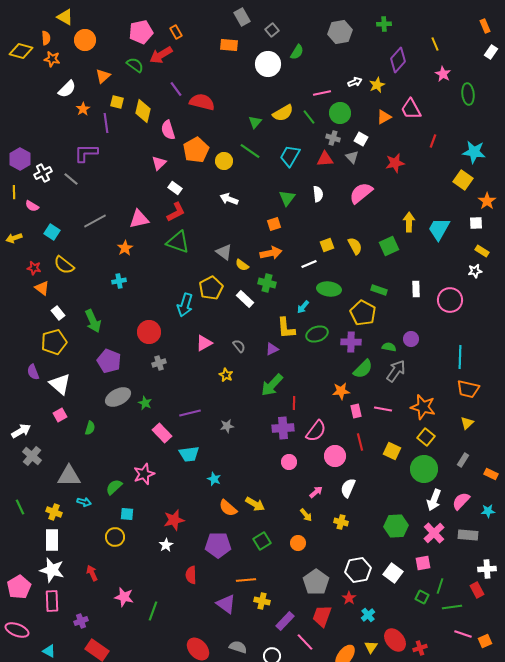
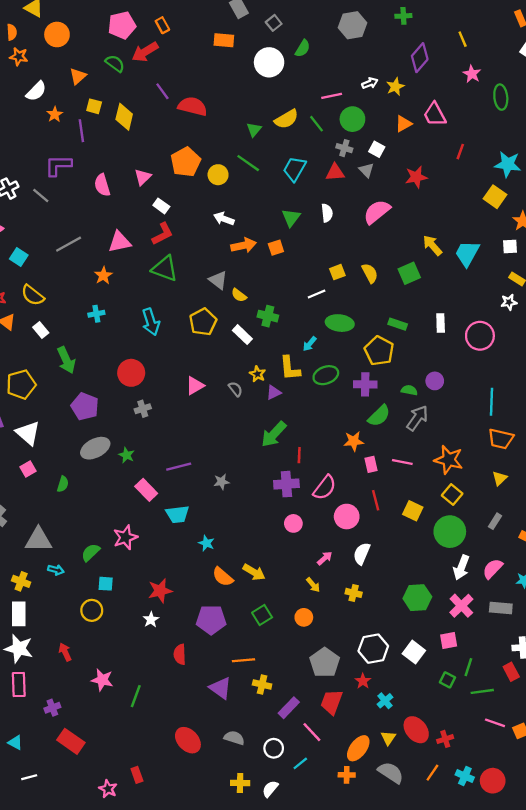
pink semicircle: (168, 130) -> (102, 185), moved
yellow arrow: (409, 222) -> (432, 245), turned -42
orange arrow: (271, 253) -> (244, 245), moved
cyan arrow: (185, 305) -> (151, 322), moved, turned -35
white rectangle: (58, 313) -> (41, 330), moved
yellow star: (226, 375) -> (257, 374), moved

